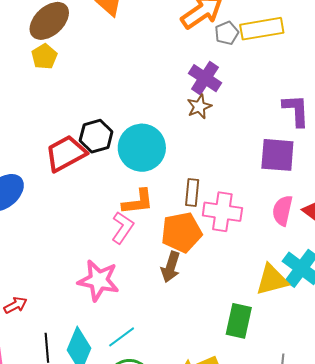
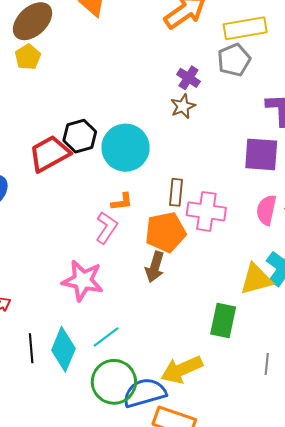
gray pentagon: (227, 33) -> (234, 60), moved, size x1.4
purple cross: (205, 78) -> (188, 78), size x0.7
orange L-shape: (138, 202) -> (122, 202), size x0.7

